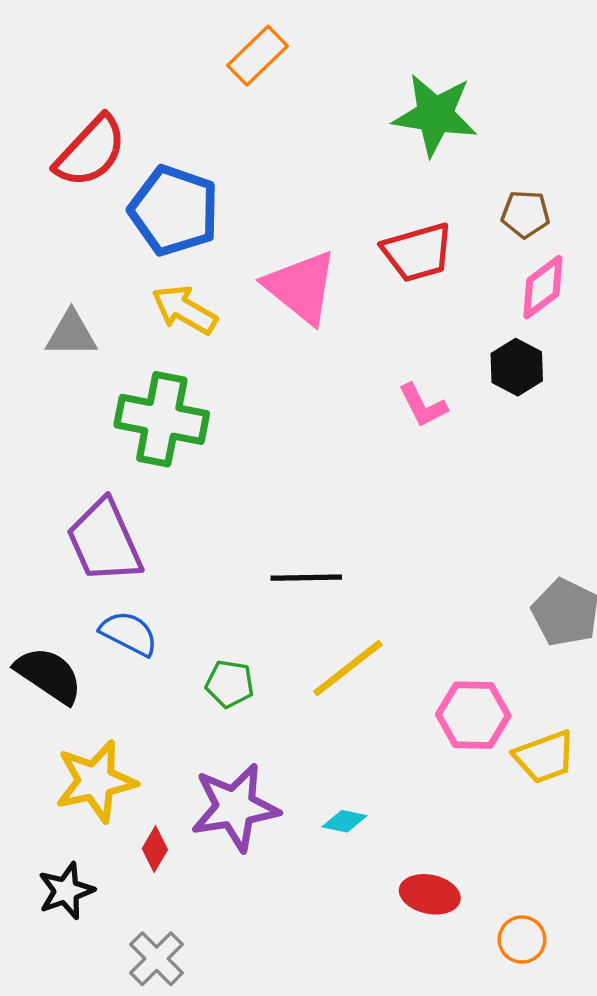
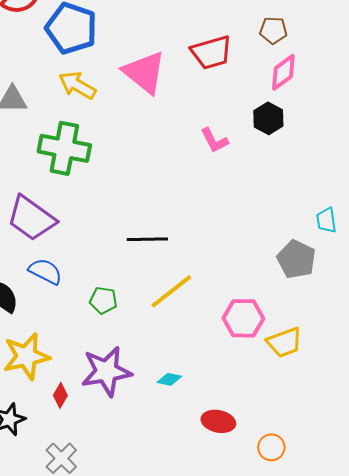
purple trapezoid: (104, 541) -> (31, 218), turned -30

